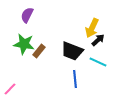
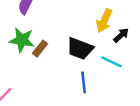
black arrow: (98, 40) -> (121, 35), moved

